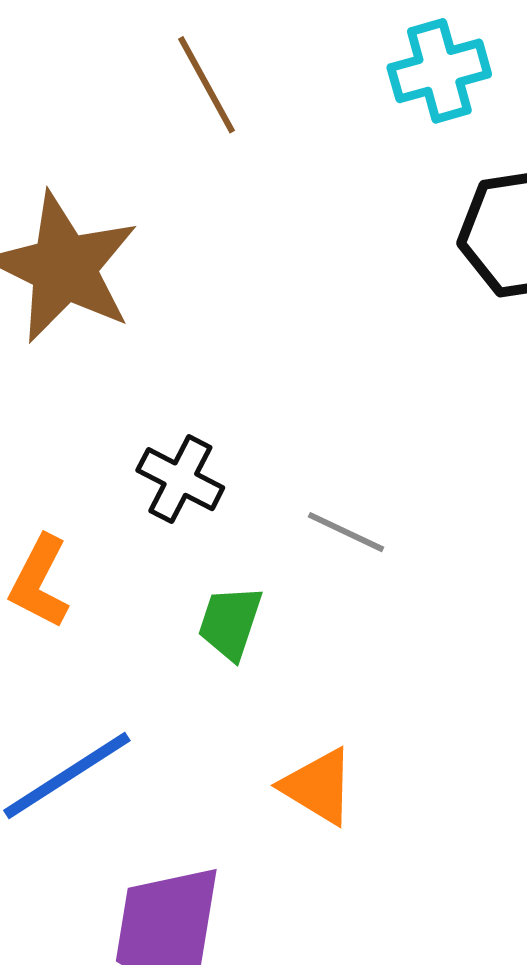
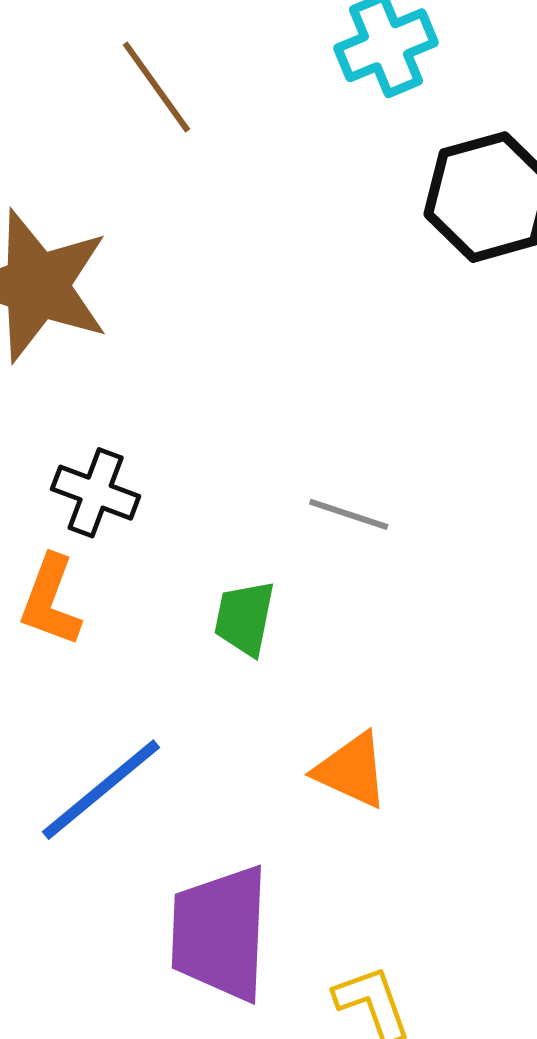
black cross: (180, 479) -> (96, 493), moved

